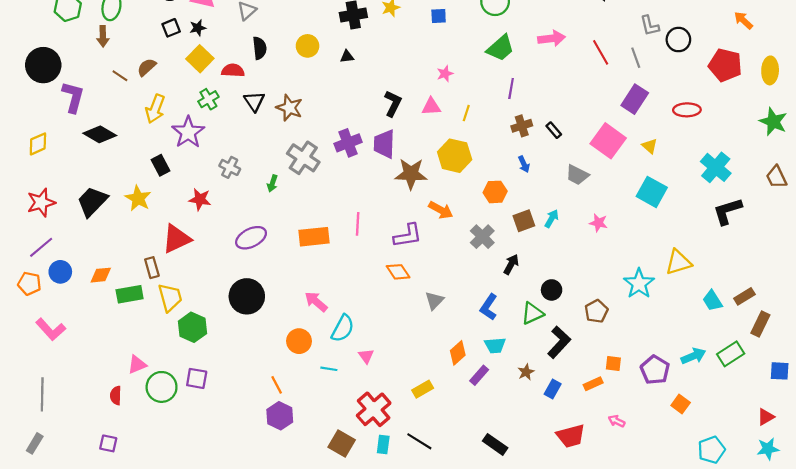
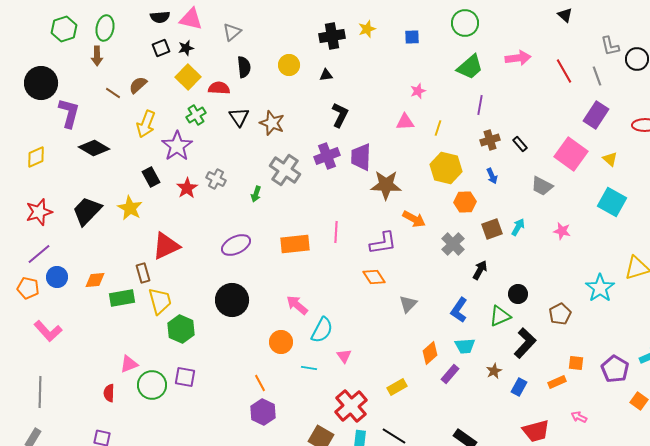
black L-shape: (393, 103) -> (340, 115), moved
yellow hexagon: (455, 156) -> (446, 168), moved
red star: (200, 199) -> (187, 188), moved, turned 30

